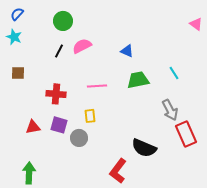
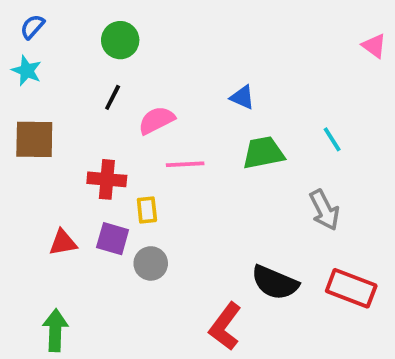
pink semicircle: (82, 46) -> (156, 120), moved
brown square: (18, 73) -> (34, 139), size x1.6
yellow rectangle: (90, 116) -> (147, 210), moved
red rectangle: (186, 134) -> (351, 288), moved, turned -45

